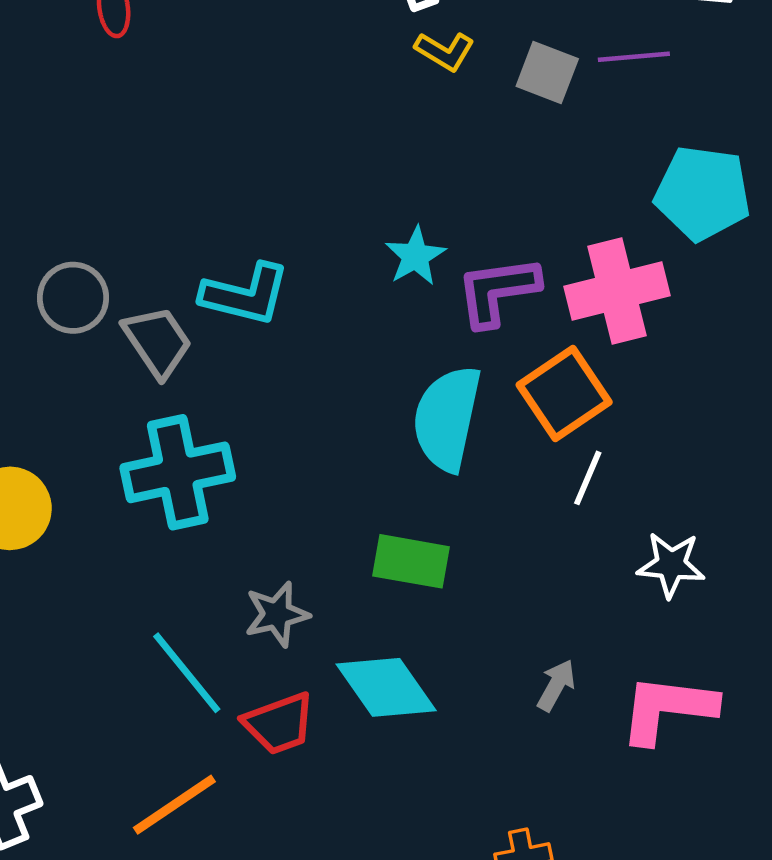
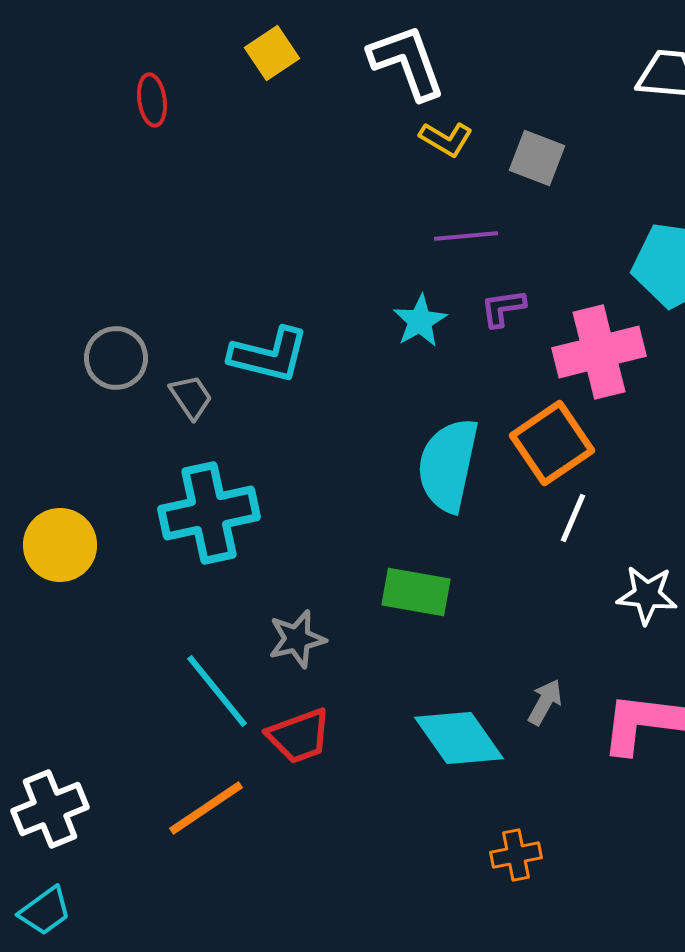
purple line: (634, 57) -> (466, 236), moved
purple L-shape: (498, 291) -> (503, 308), moved, size x0.6
gray trapezoid: (157, 342) -> (191, 397), size x0.7
cyan diamond: (386, 687) -> (459, 738), moved

